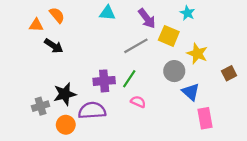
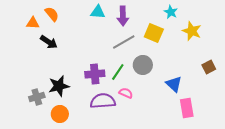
purple arrow: (147, 18) -> (123, 16), moved, turned 36
yellow star: (197, 54) -> (192, 31), moved
gray circle: (174, 71) -> (143, 65), moved
purple semicircle: (92, 111) -> (103, 101), moved

